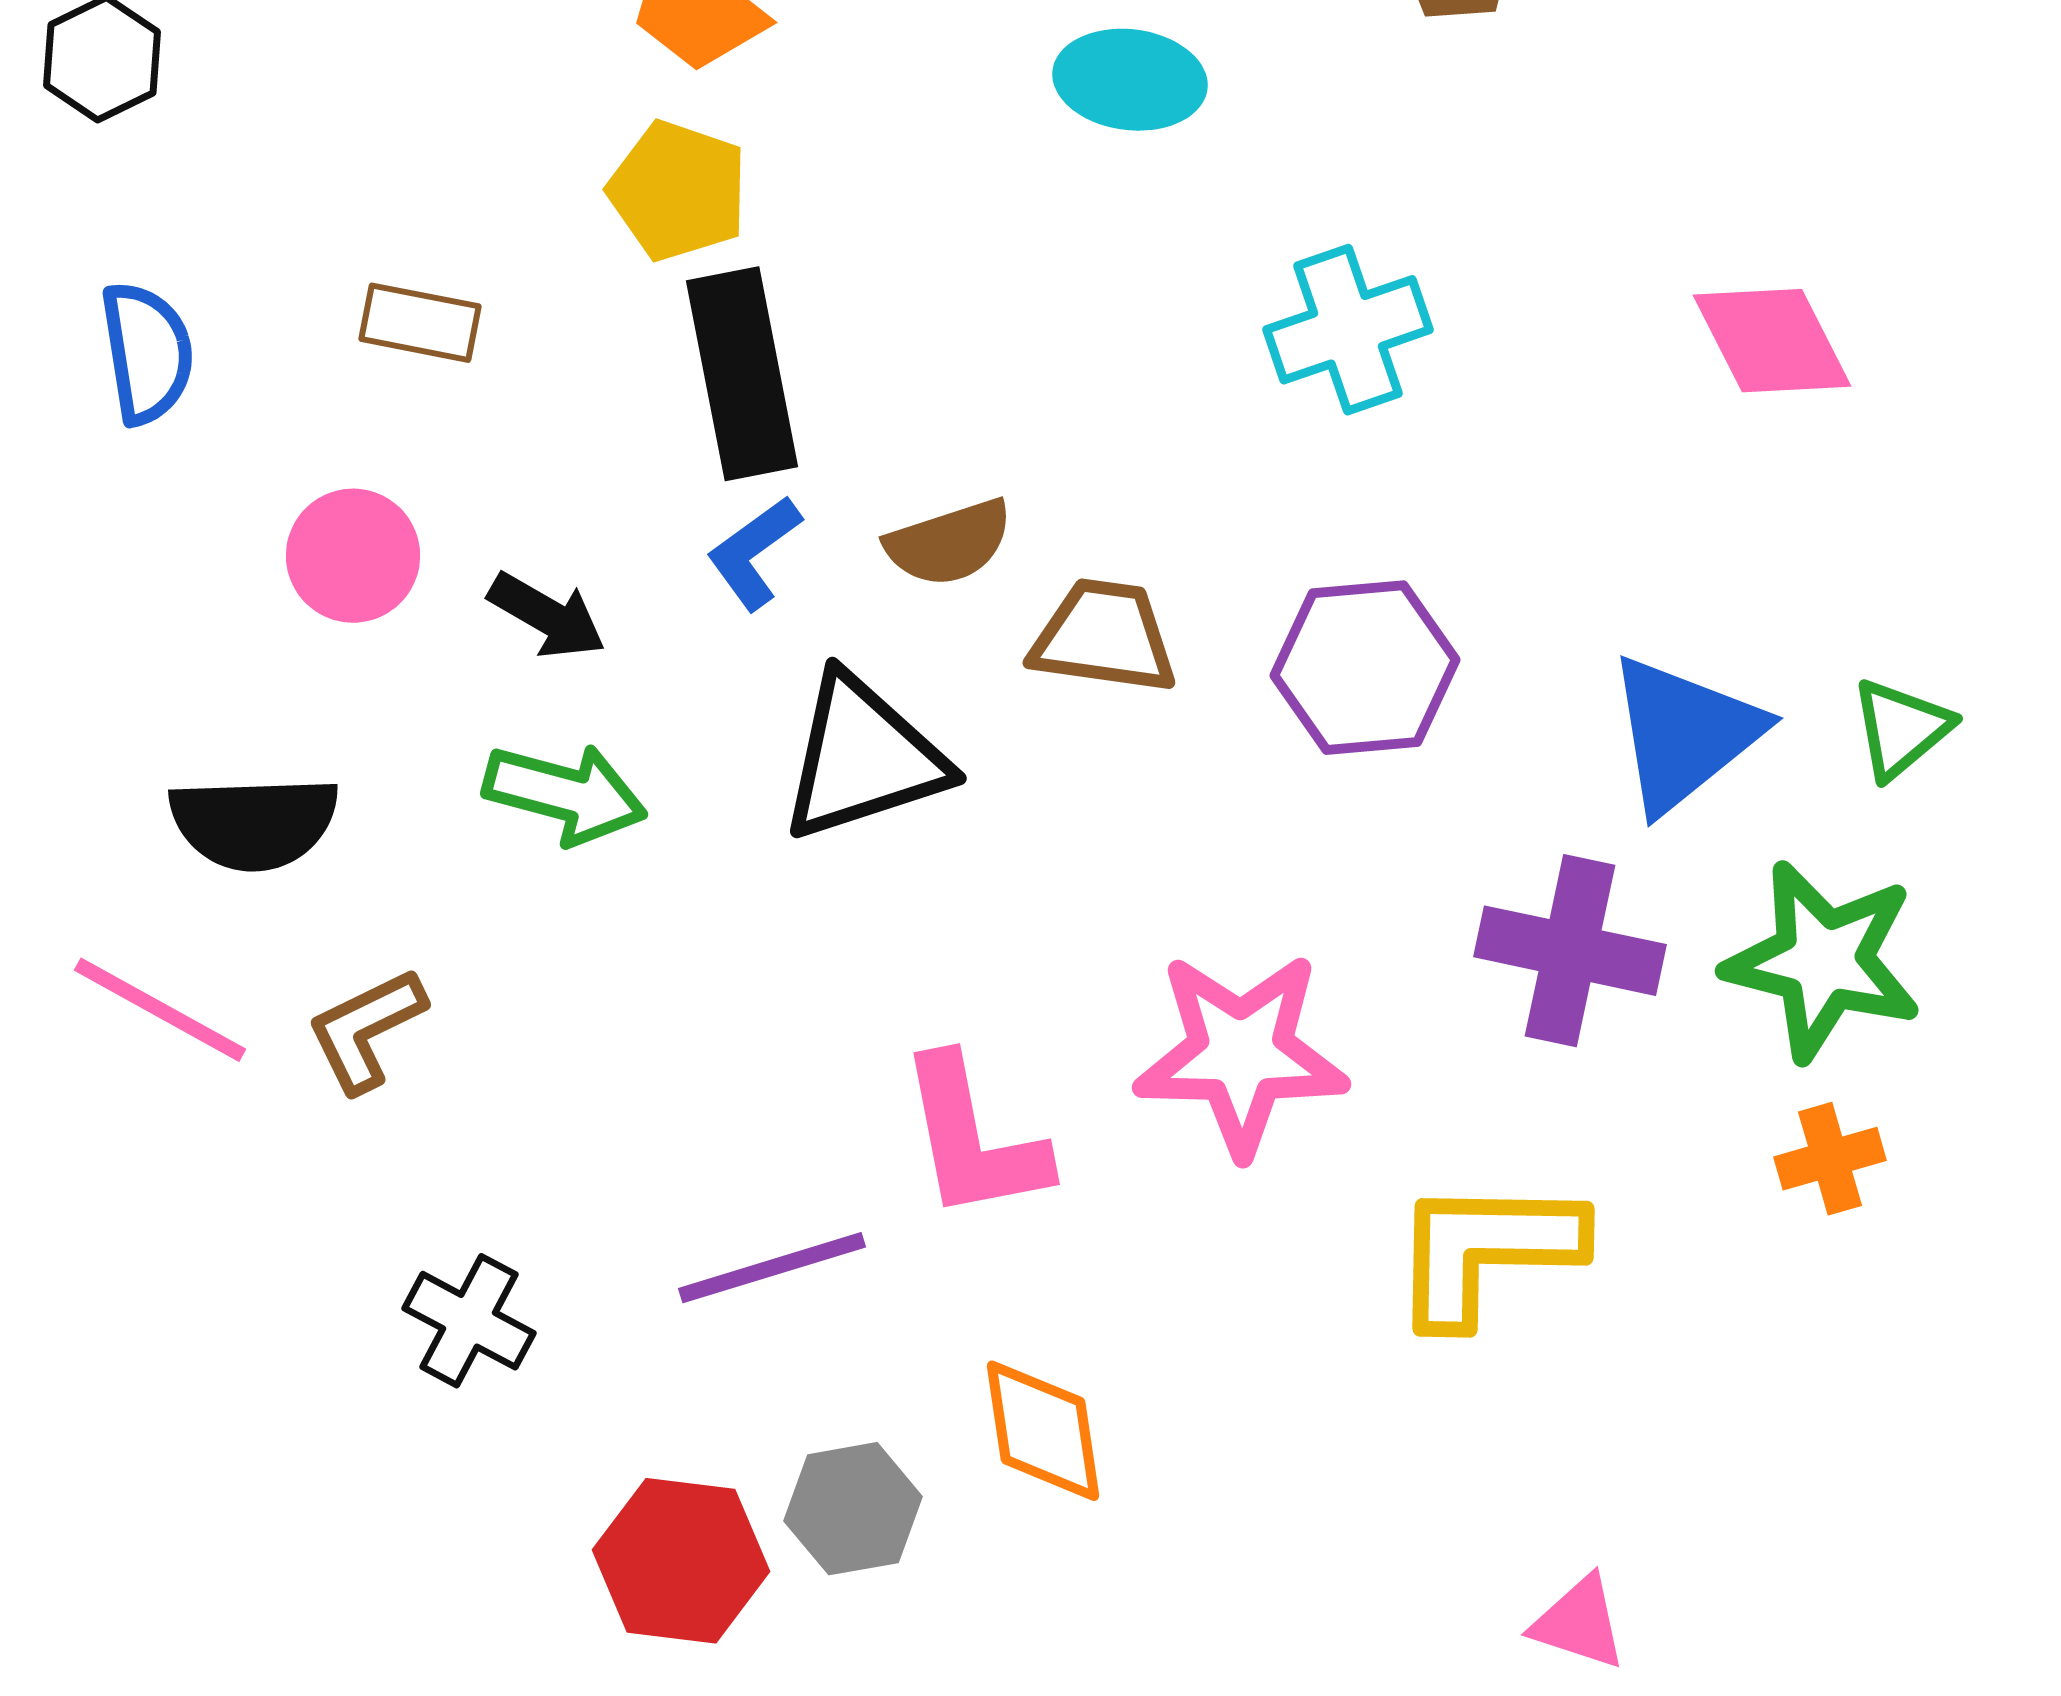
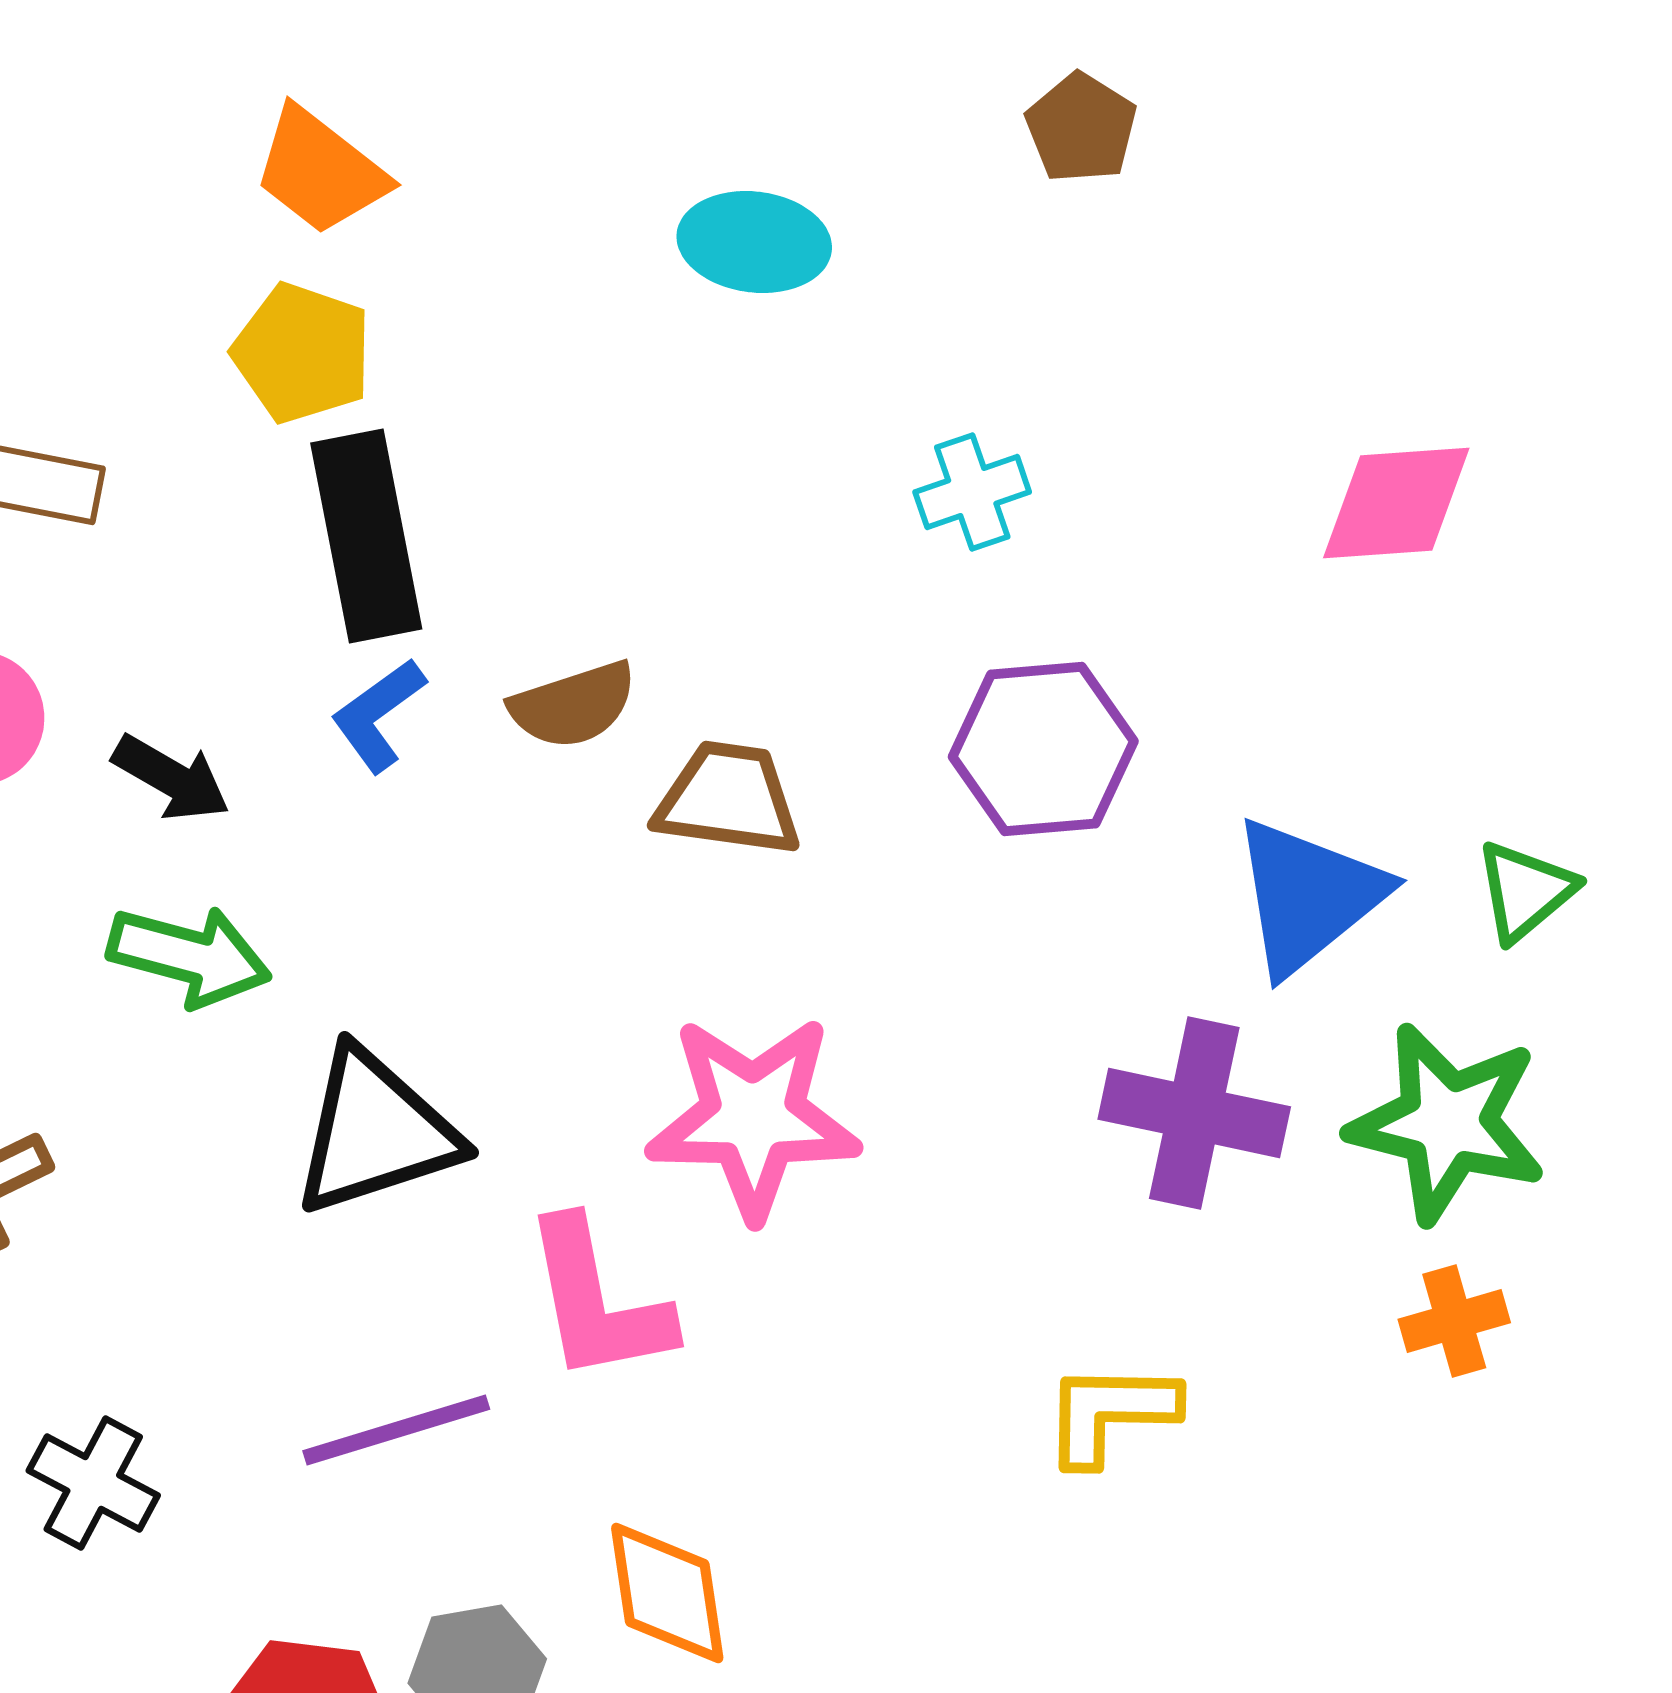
cyan cross: (1348, 330) -> (972, 492), size x0.7
pink diamond: (1772, 341) -> (1396, 503), turned -67
purple hexagon: (1365, 668) -> (1043, 749), moved
black triangle: (863, 758) -> (375, 1132), moved
pink star: (1241, 1054) -> (753, 1117), moved
yellow L-shape: (1486, 1251) -> (1110, 1413), size x0.7

